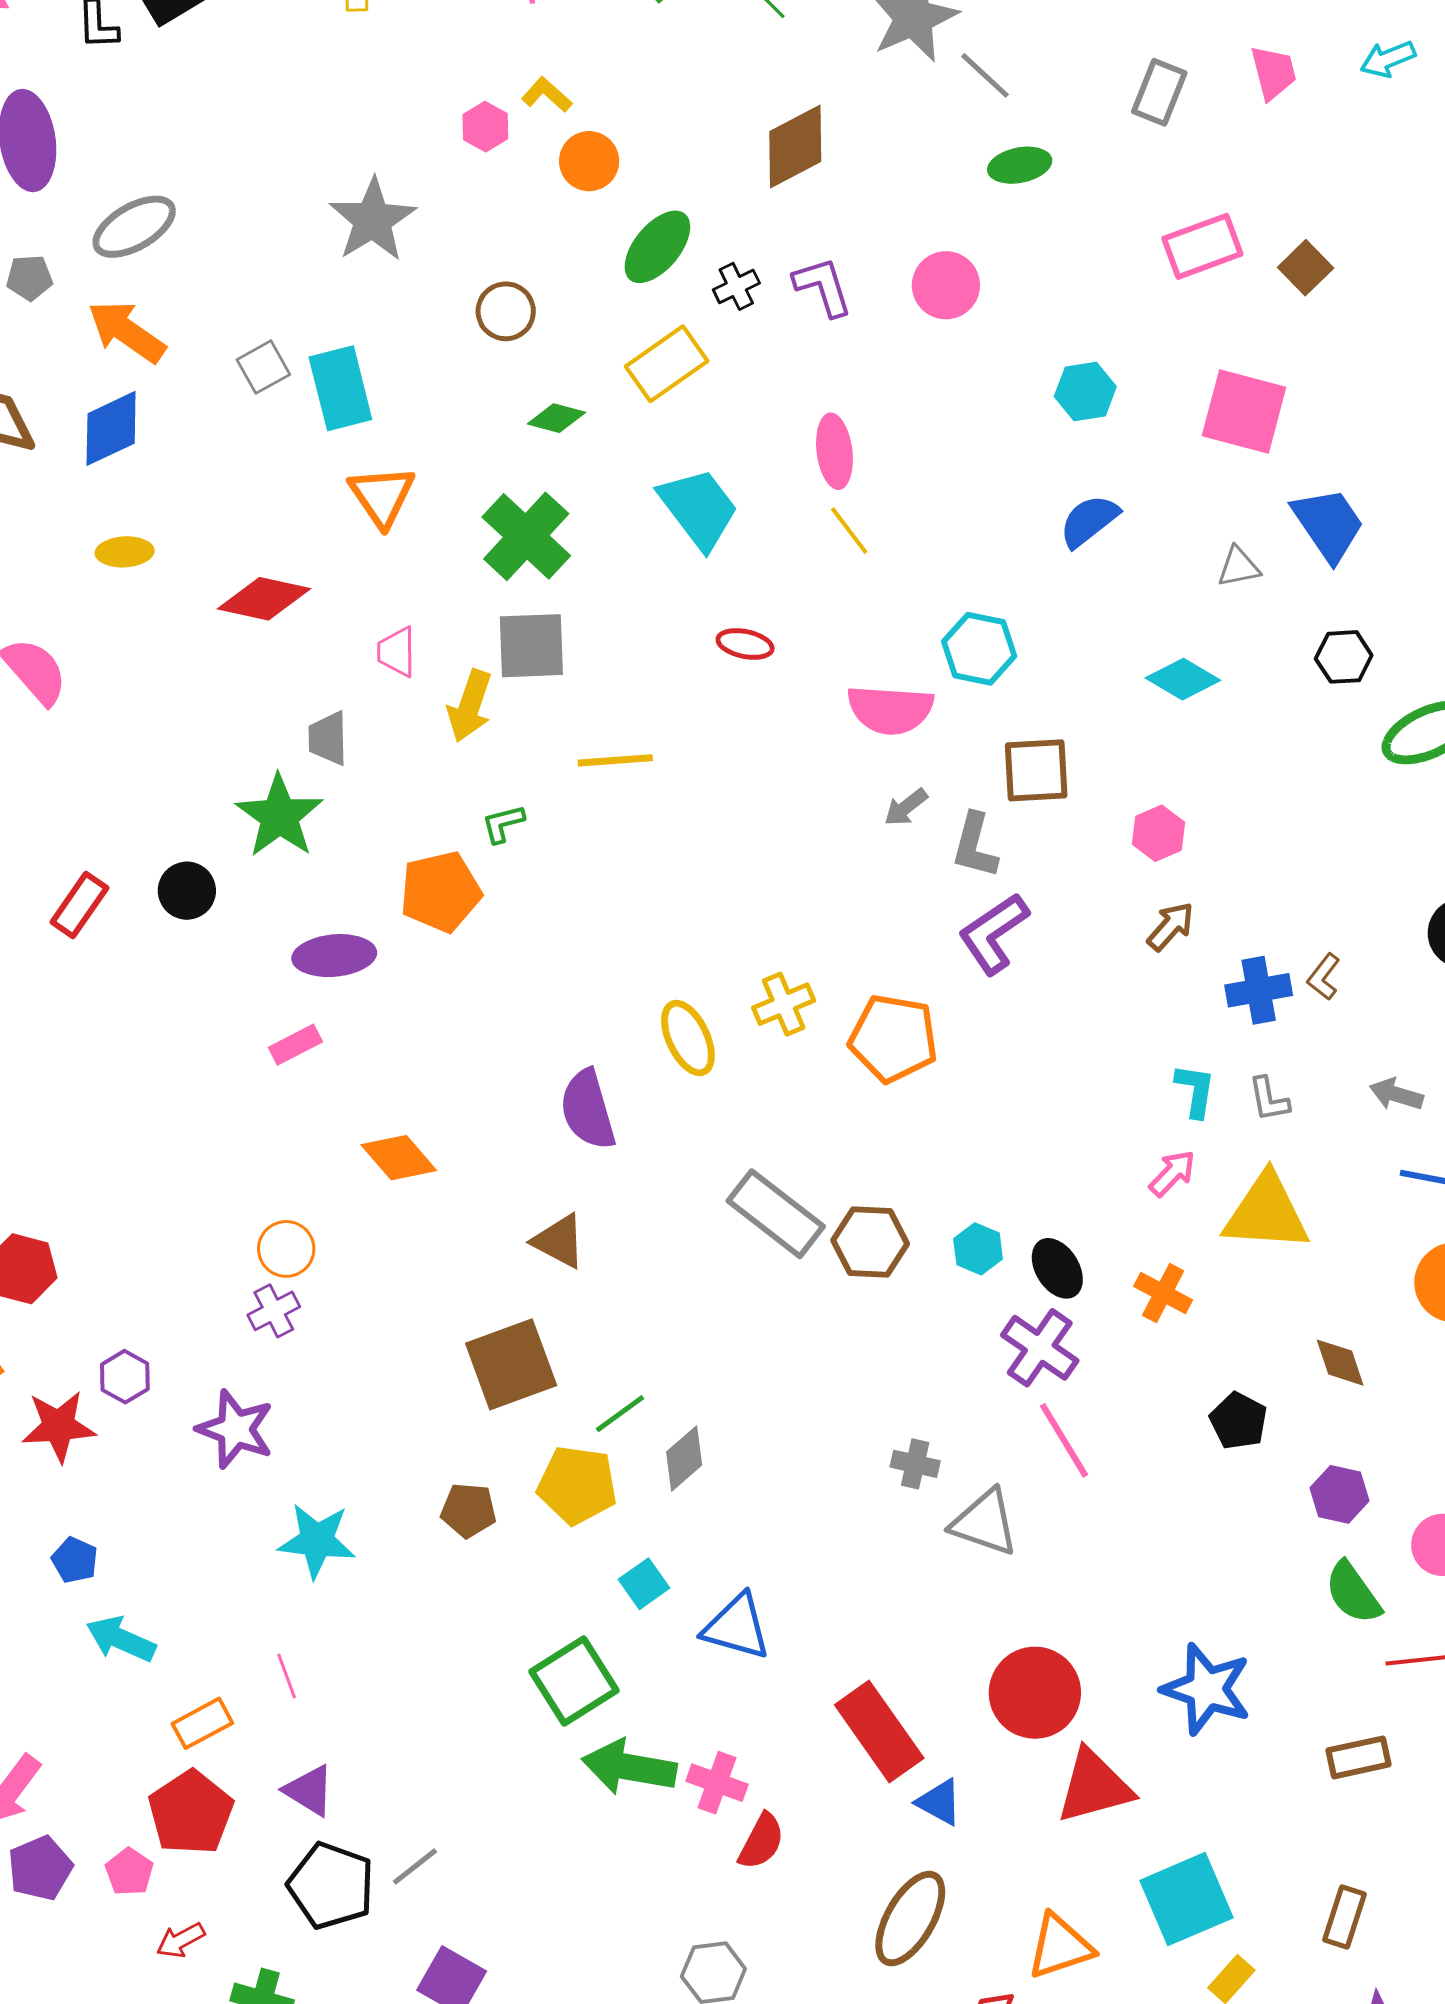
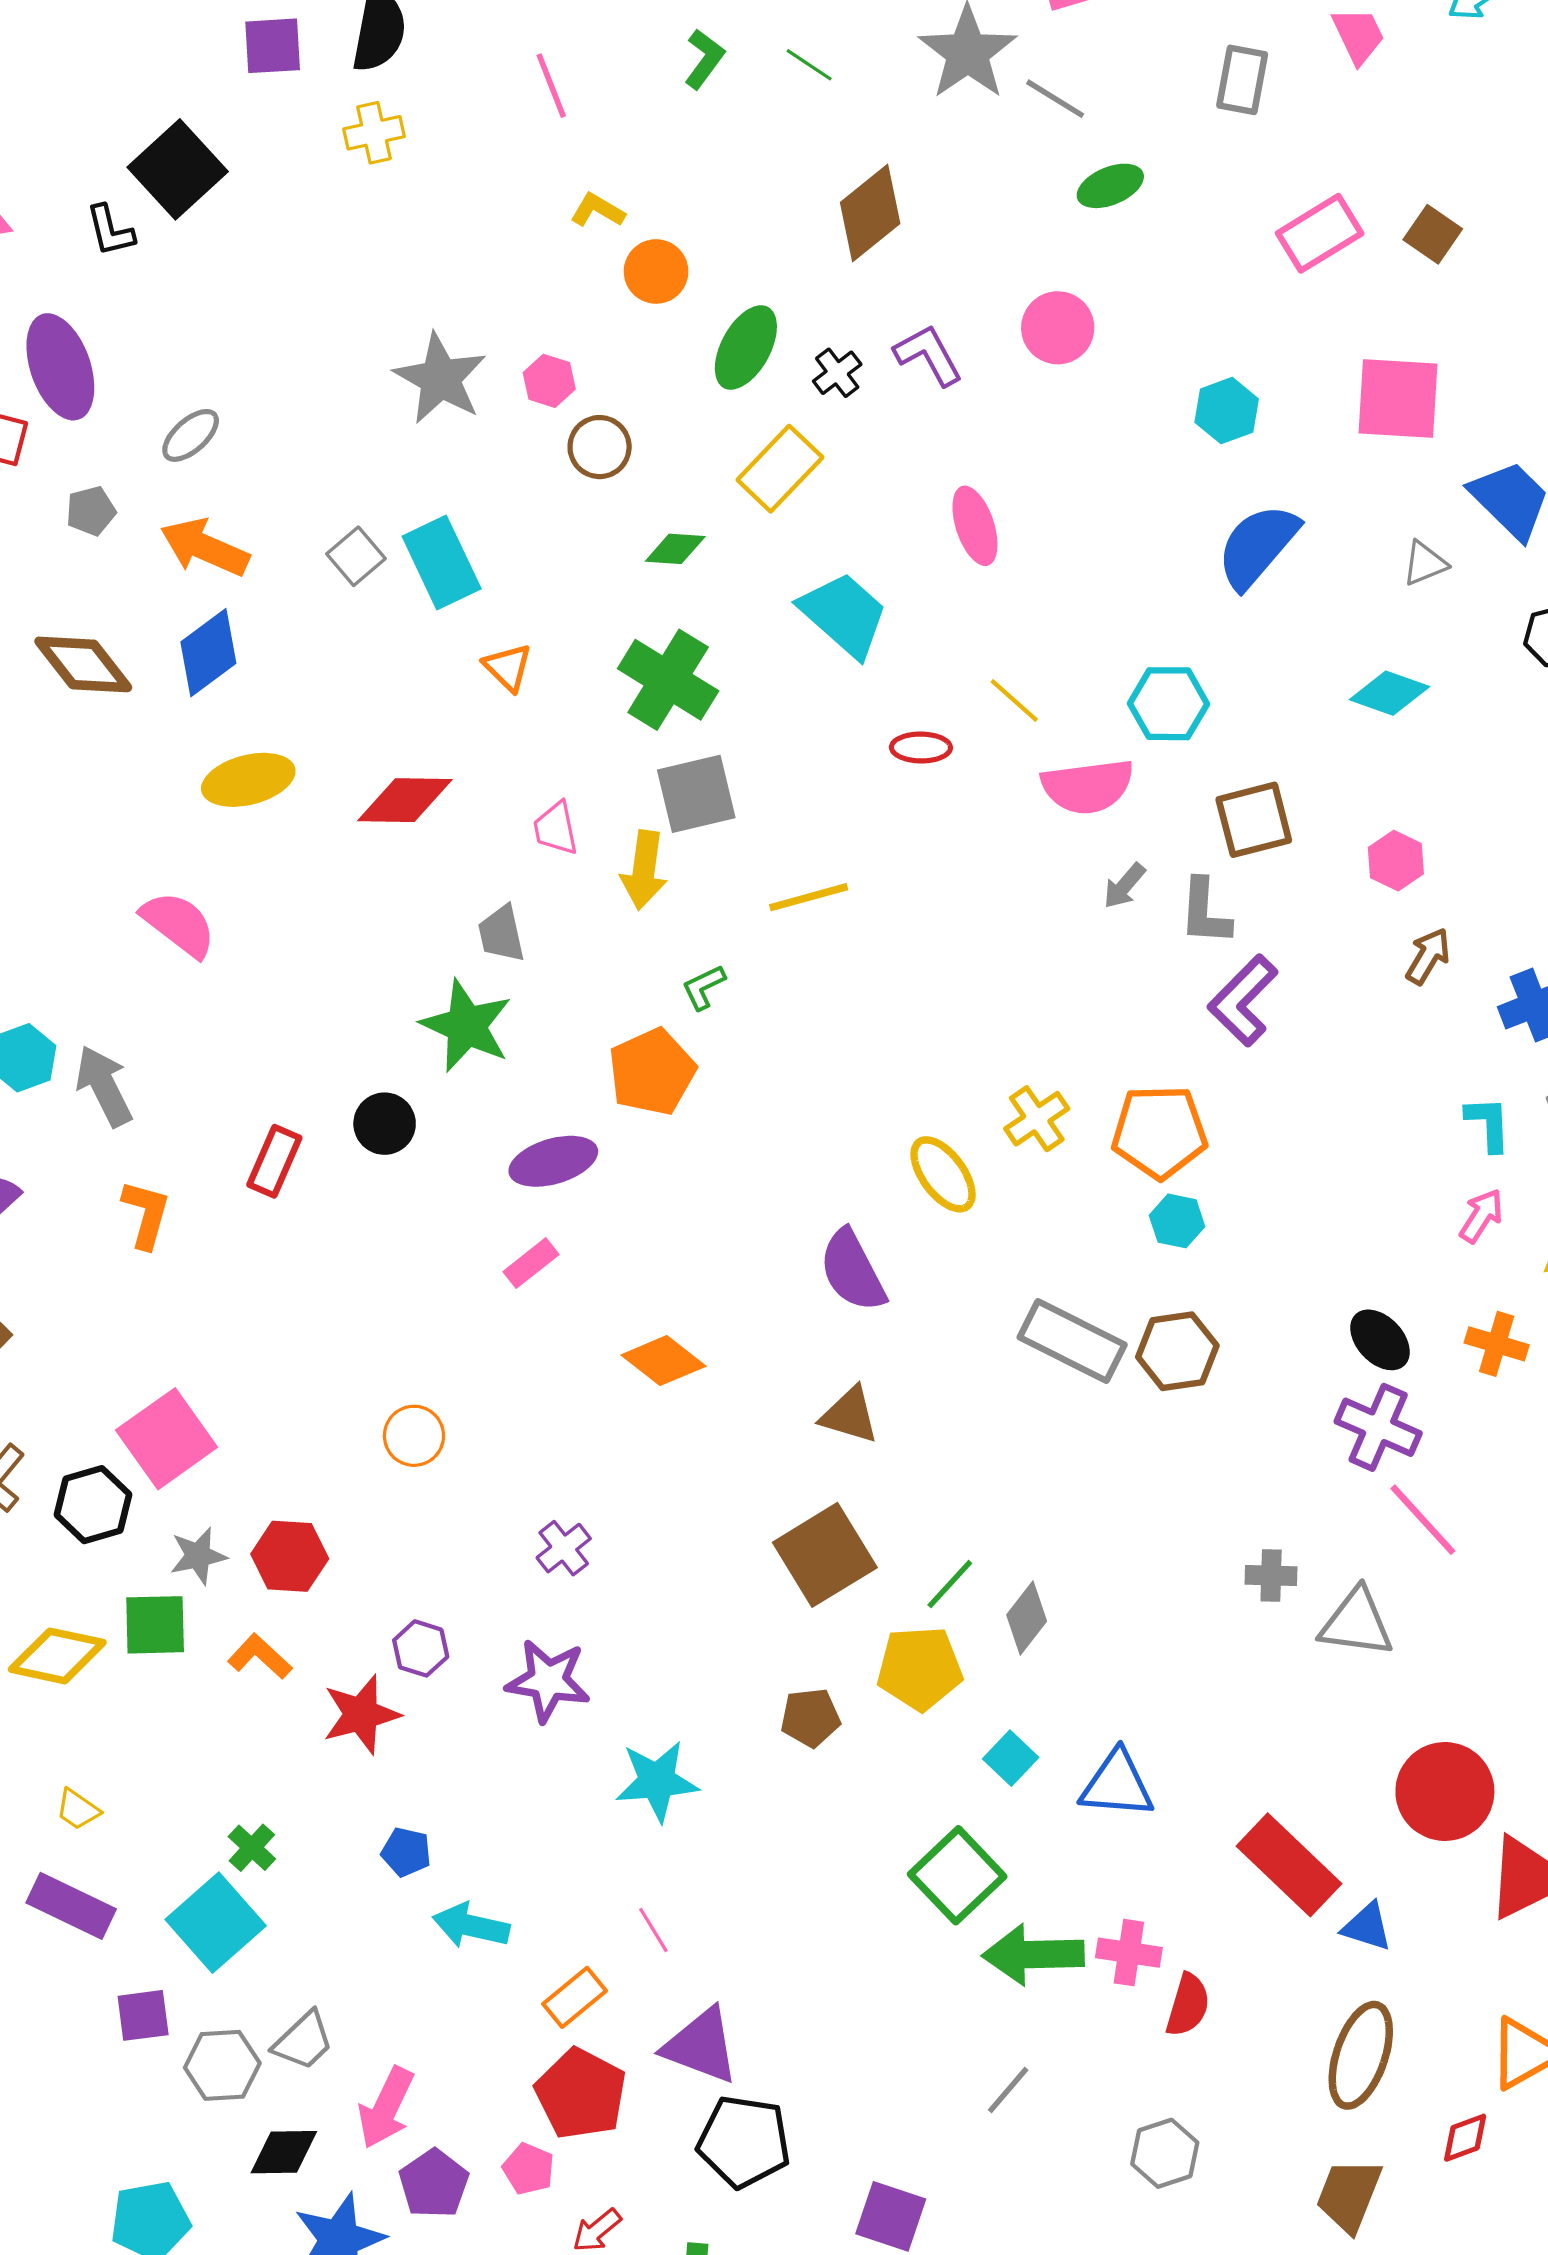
pink hexagon: (485, 127) -> (549, 381), moved
gray ellipse: (134, 227) -> (191, 435), size x0.7
orange triangle: (382, 496) -> (508, 667), size x0.7
blue semicircle: (1089, 521) -> (1258, 546), size x1.4
yellow line: (849, 531) -> (1014, 700), moved
yellow ellipse: (125, 552) -> (248, 780), size x1.5
orange circle: (286, 1249) -> (414, 1436), moved
cyan hexagon: (978, 1249) -> (1177, 1221), moved
purple triangle: (309, 1790) -> (701, 2046), size x1.4
gray line: (415, 1867) -> (1008, 2090), moved

